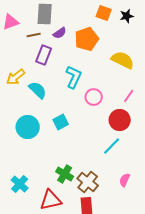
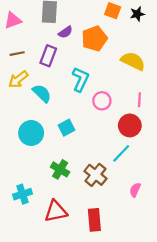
brown line: (34, 35) -> (17, 54), moved
pink line: (129, 96) -> (139, 100), turned -32
green cross: (65, 174) -> (60, 169), moved
brown cross: (88, 182) -> (95, 175), moved
cyan cross: (20, 184) -> (23, 194), turned 30

